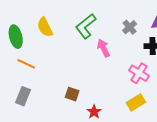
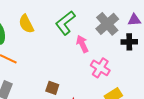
gray cross: (130, 27) -> (107, 24), size x1.6
pink cross: (139, 73) -> (100, 68), moved

